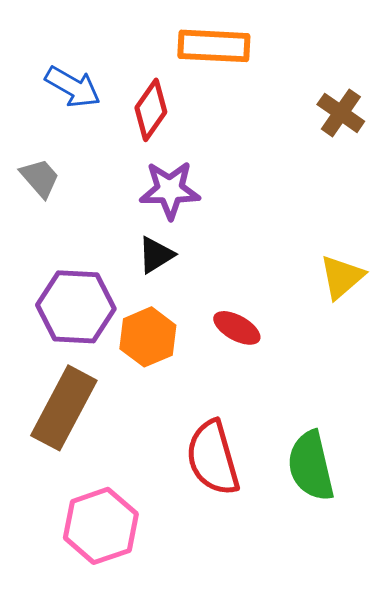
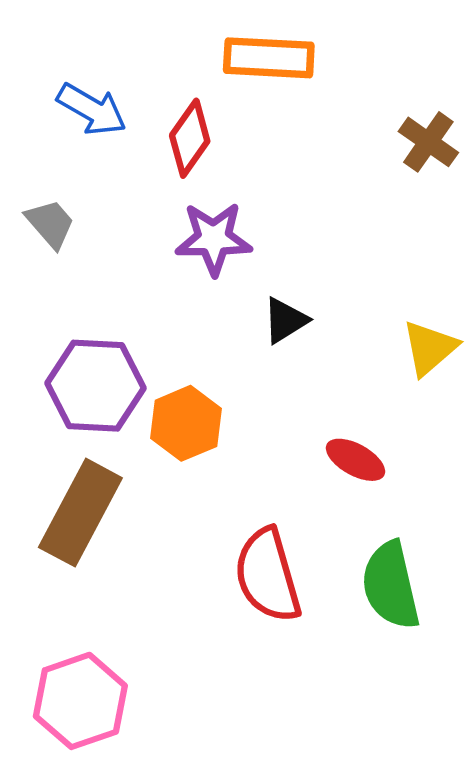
black triangle: (156, 255) -> (285, 320), moved
red ellipse: (237, 328) -> (356, 460), moved
pink hexagon: (101, 526) -> (80, 701), moved

